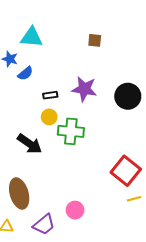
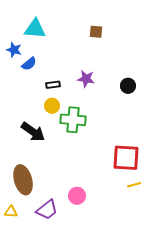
purple star: (84, 89) -> (86, 79), size x0.7
black circle: (128, 96) -> (128, 86), size x0.6
red square: (126, 171) -> (126, 158), turned -36

